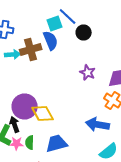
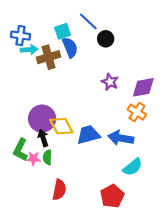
cyan square: (55, 24) -> (63, 31), moved
cyan arrow: (13, 54) -> (29, 50), moved
black arrow: (15, 124) -> (43, 138), moved
blue trapezoid: (57, 144) -> (88, 135), moved

